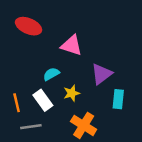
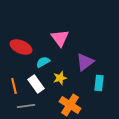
red ellipse: (29, 26) -> (21, 47), moved
pink triangle: (72, 45) -> (60, 38), turned 36

